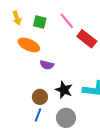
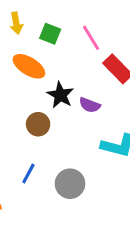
purple semicircle: (47, 65) -> (90, 105), moved
black star: (64, 90) -> (60, 95), moved
brown circle: (40, 97) -> (38, 124), moved

